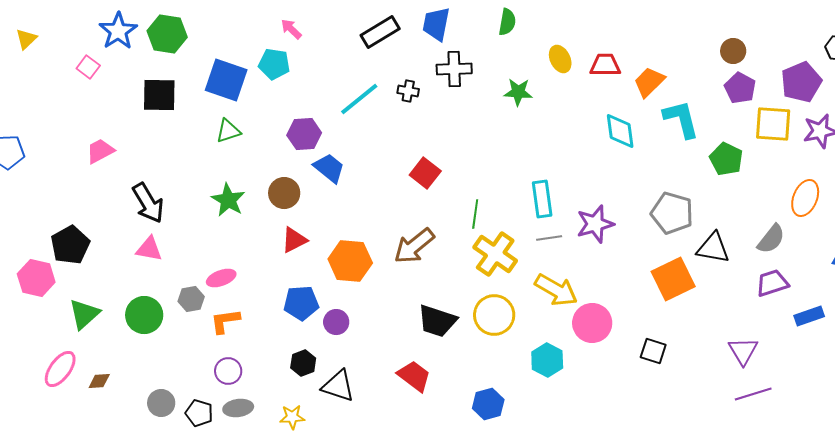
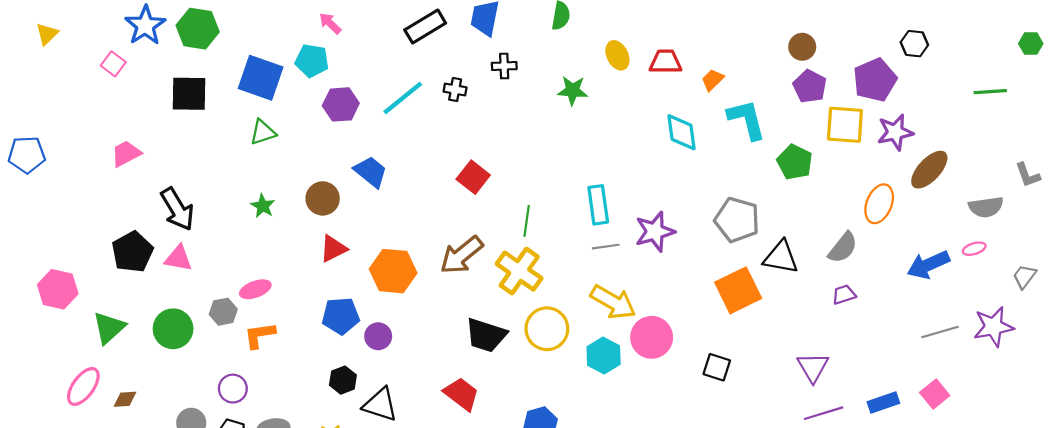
black cross: (454, 69) -> (504, 66), size x0.7
orange trapezoid: (649, 82) -> (712, 80), size x0.7
purple hexagon: (304, 134) -> (341, 104), moved
green star: (228, 200) -> (263, 206), size x0.7
black pentagon: (70, 245) -> (132, 252), moved
yellow cross: (495, 254) -> (519, 271), moved
purple trapezoid: (772, 283) -> (844, 295), size x0.7
blue rectangle: (809, 316) -> (883, 402), moved
cyan hexagon: (547, 360) -> (604, 355), moved
purple circle: (228, 371) -> (233, 389), moved

